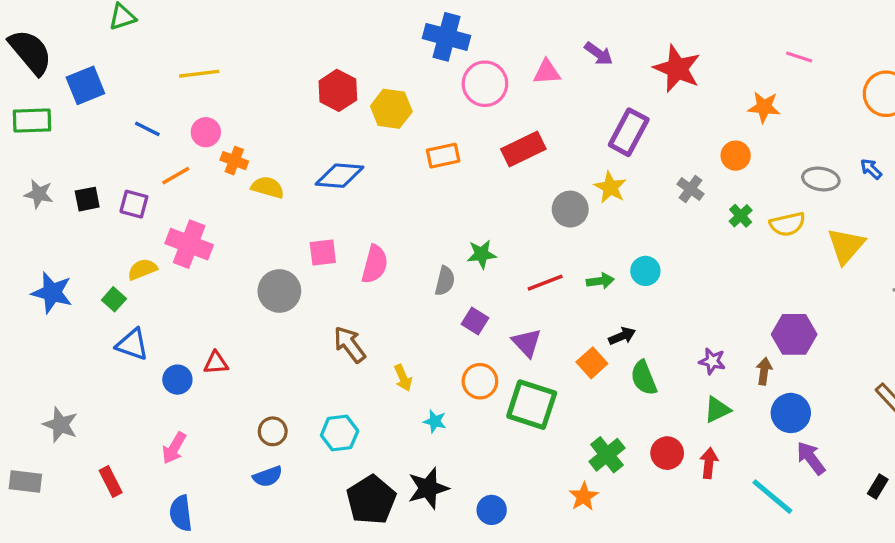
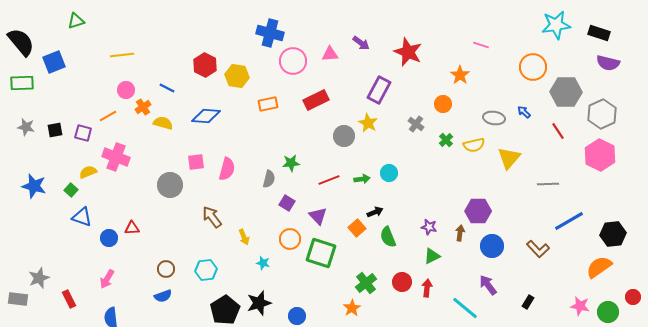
orange star: (764, 107) -> (460, 75), turned 30
blue line: (147, 129) -> (167, 88), moved
orange cross: (234, 161) -> (143, 107), turned 35
blue circle: (791, 413) -> (492, 246), moved
gray star: (60, 425) -> (39, 278), moved, turned 30

